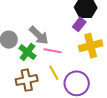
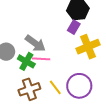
pink line: (52, 51) -> (41, 59), moved
yellow line: (54, 73) -> (55, 87), moved

